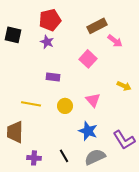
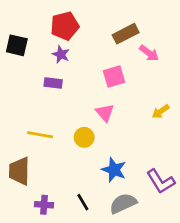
pink square: (88, 59) -> (114, 76), turned 30
purple rectangle: (53, 77) -> (53, 83), moved
yellow arrow: (124, 86) -> (161, 111), turned 120
pink triangle: (93, 100) -> (105, 113), moved

